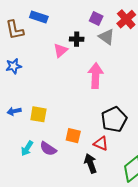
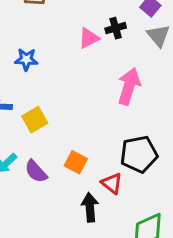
black cross: (77, 39) -> (116, 28), turned -32
blue star: (14, 66) -> (26, 59), moved
yellow square: (38, 114) -> (35, 120), turned 36

